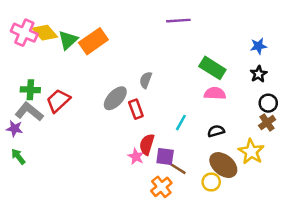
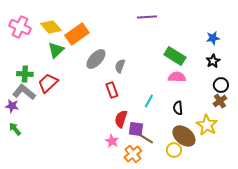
yellow diamond: (45, 33) -> (51, 27), moved
green triangle: (68, 40) -> (56, 50), moved
gray ellipse: (115, 98) -> (96, 59), moved
black semicircle: (216, 131) -> (178, 108), turned -80
pink star: (136, 157) -> (112, 141), moved

